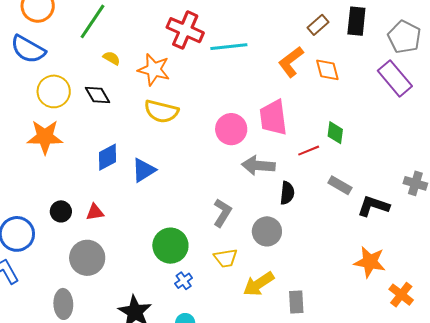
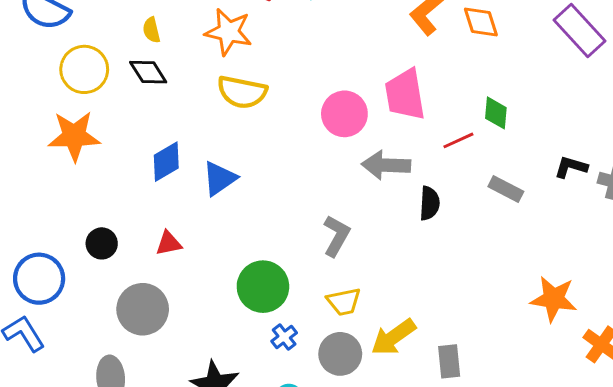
yellow semicircle: (112, 58) -> (151, 30), moved, turned -132
black L-shape: (373, 206) -> (571, 167), moved, size x0.7
red triangle: (95, 212) -> (169, 243), moved
gray circle: (267, 231) -> (340, 354), moved

